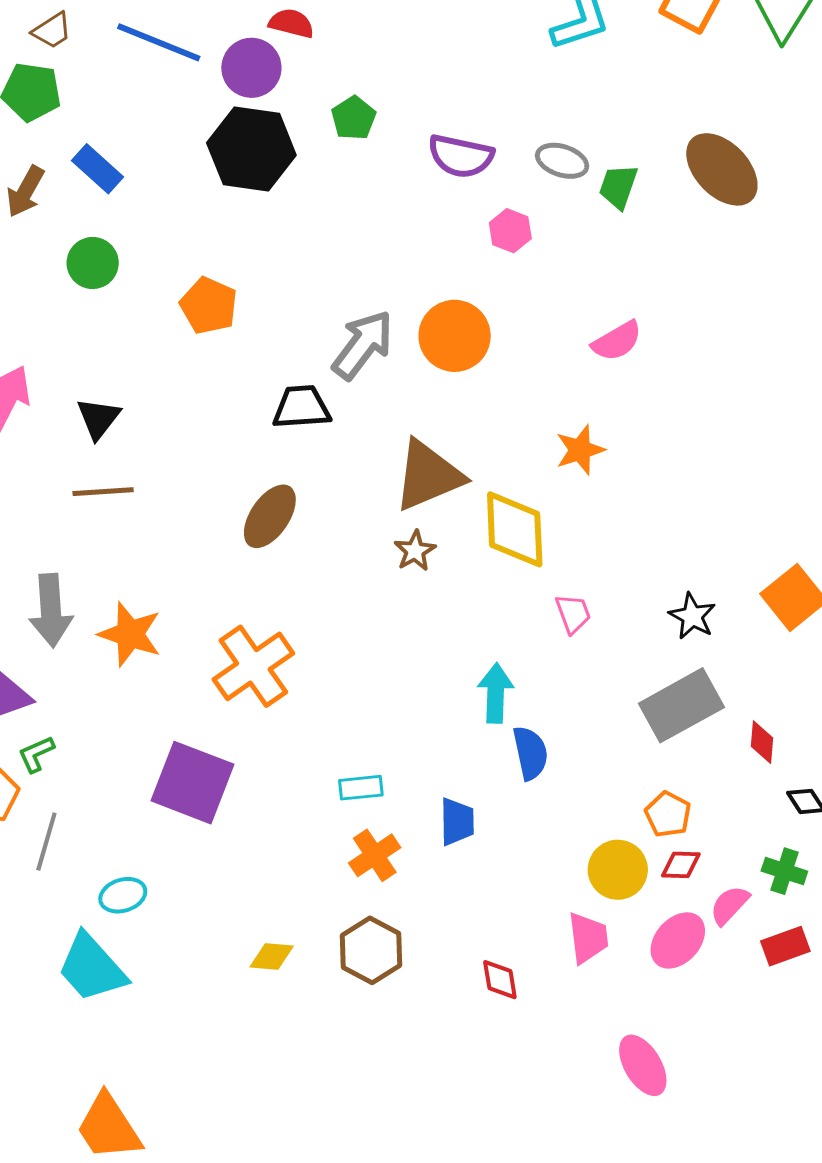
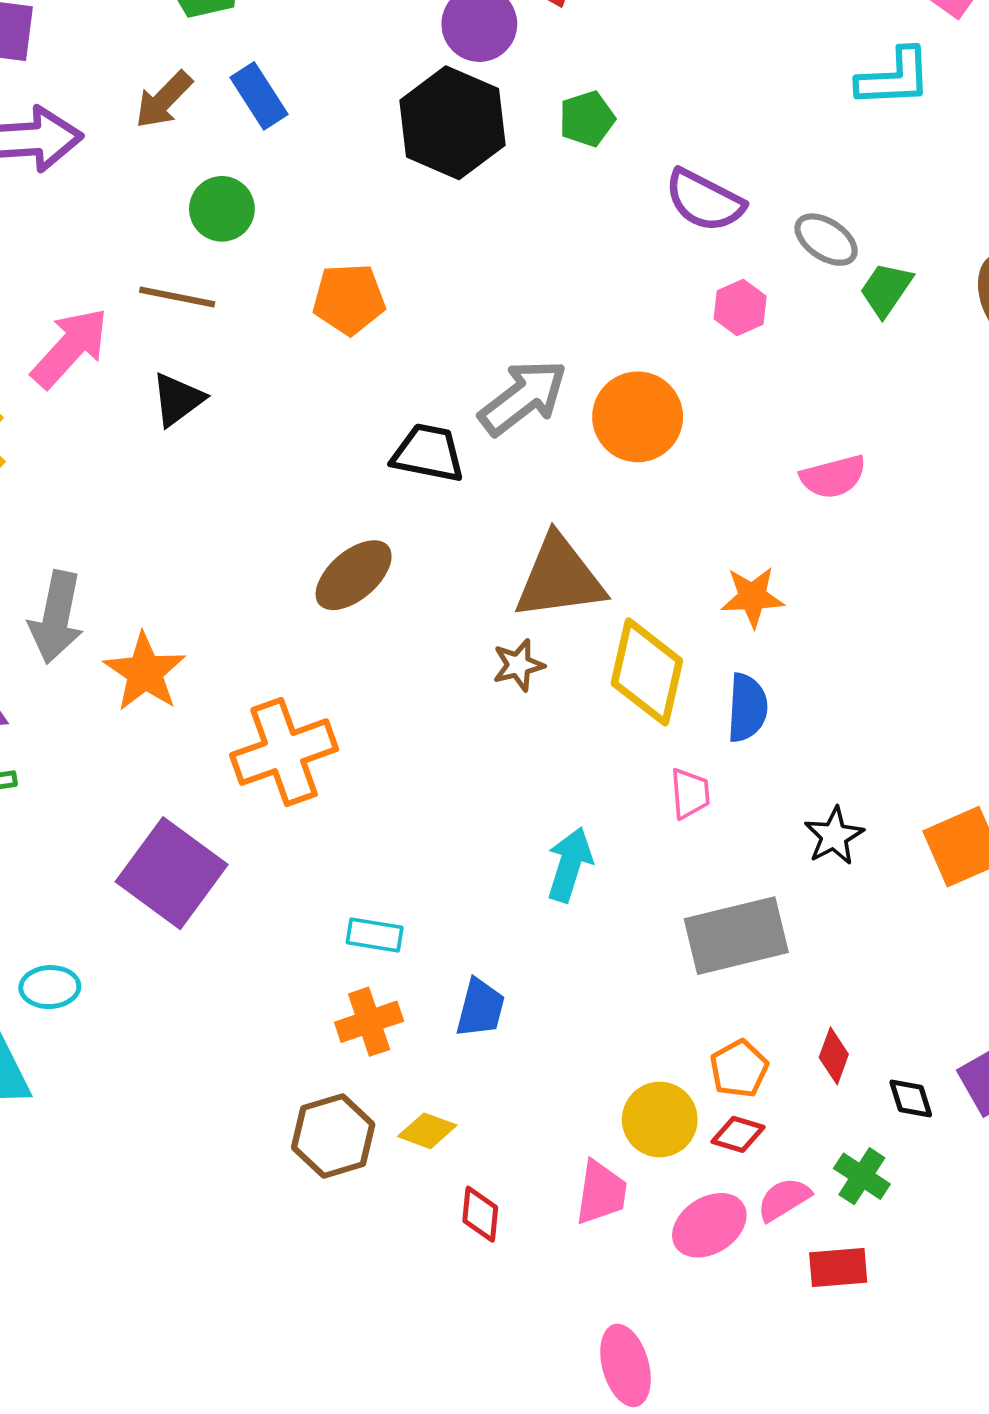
orange pentagon: (209, 306) -> (349, 299), turned 30
brown line: (103, 492) -> (177, 297), moved
gray rectangle: (681, 705) -> (736, 936), moved
red diamond: (762, 742) -> (834, 1056), moved
blue semicircle: (530, 753) -> (747, 708), moved
yellow diamond: (272, 957) -> (427, 1131), moved

